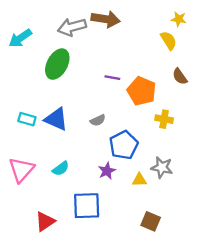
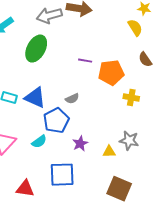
orange pentagon: (142, 91) -> (111, 73), turned -30
blue pentagon: (124, 145) -> (56, 121), moved
red triangle: (45, 221) -> (25, 189), turned 42
brown square: (151, 221) -> (119, 189), size x1.4

